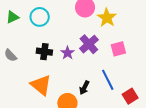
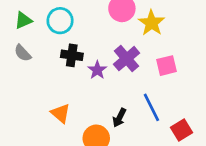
black cross: (44, 52) -> (72, 55), moved
gray semicircle: (11, 55) -> (23, 53), moved
orange triangle: (41, 85) -> (61, 113), size x0.7

